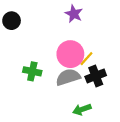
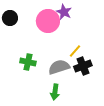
pink circle: (70, 54) -> (48, 21), moved
green arrow: (82, 109) -> (55, 92), moved, turned -63

